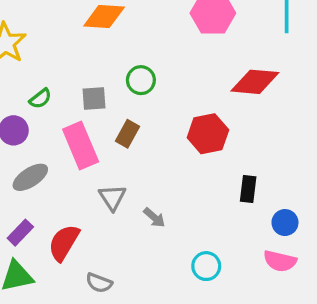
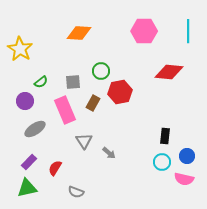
red hexagon: (208, 134) -> (120, 92), moved
red semicircle: (64, 243) -> (55, 168), size x0.7
cyan circle: (206, 266) -> (162, 162), moved

